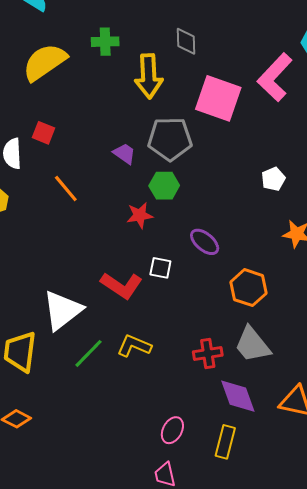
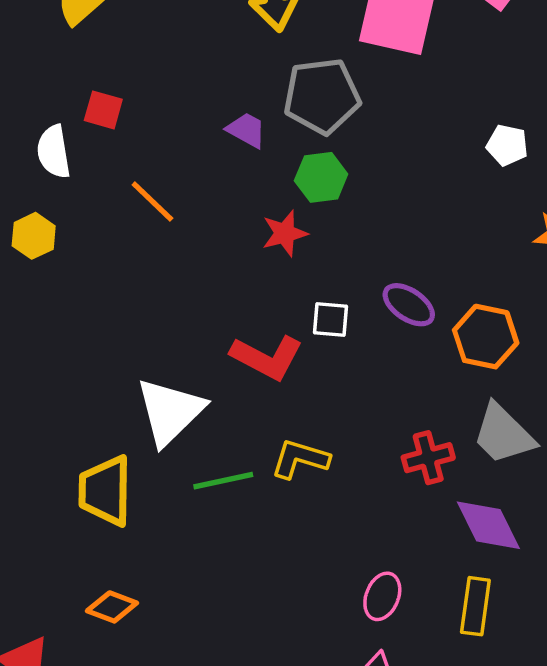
white pentagon: (273, 179) -> (507, 145), turned -30
purple ellipse: (205, 242) -> (409, 305), moved
green line: (88, 353) -> (223, 481), turned 40

